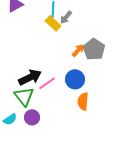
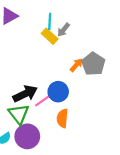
blue circle: (75, 79) -> (58, 92), moved
orange semicircle: (83, 101) -> (62, 118), moved
purple circle: (32, 117) -> (27, 136), size x1.5

